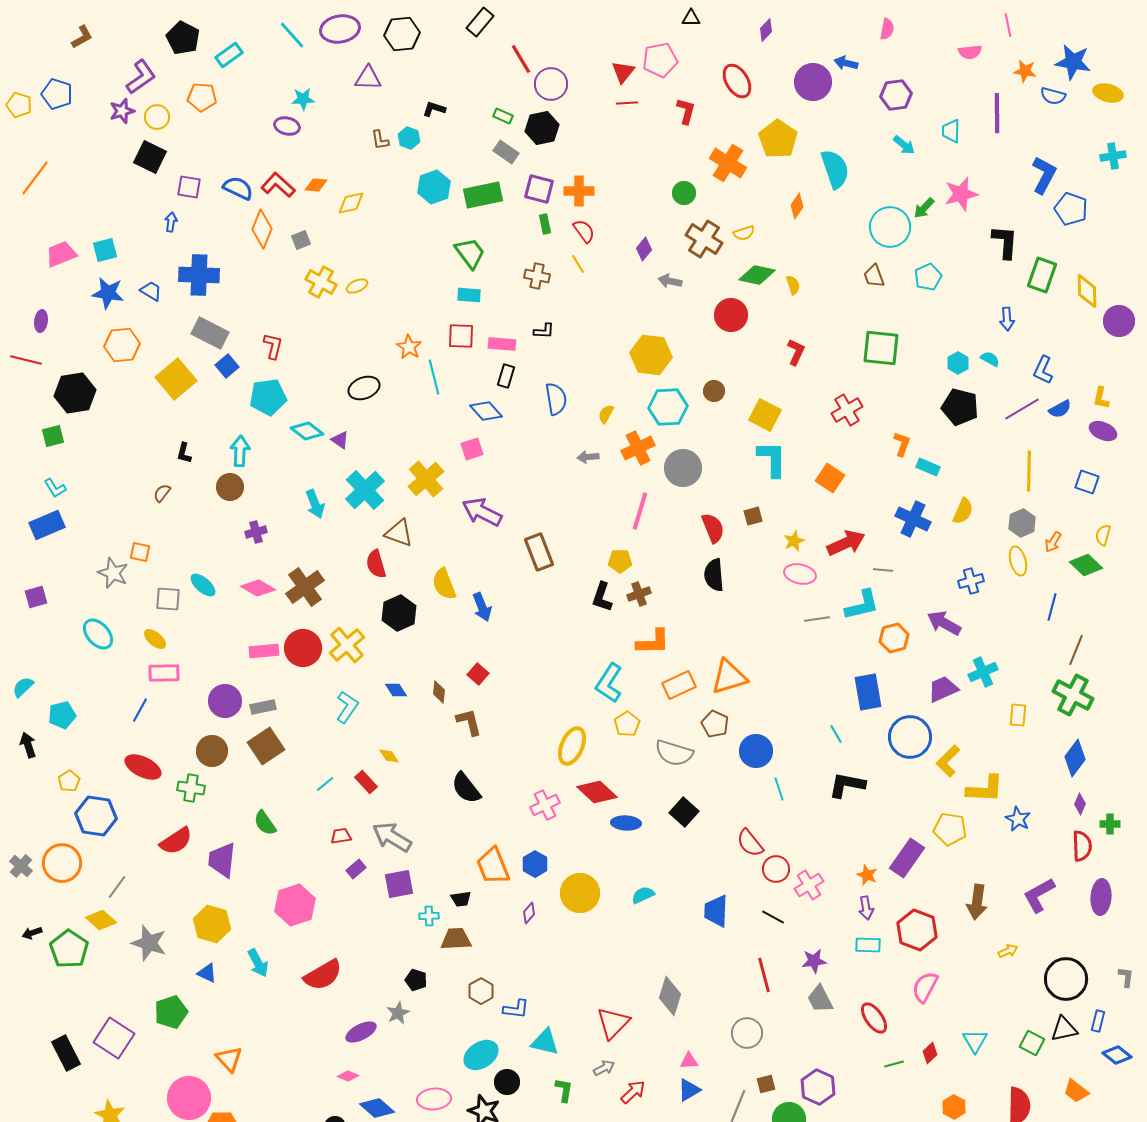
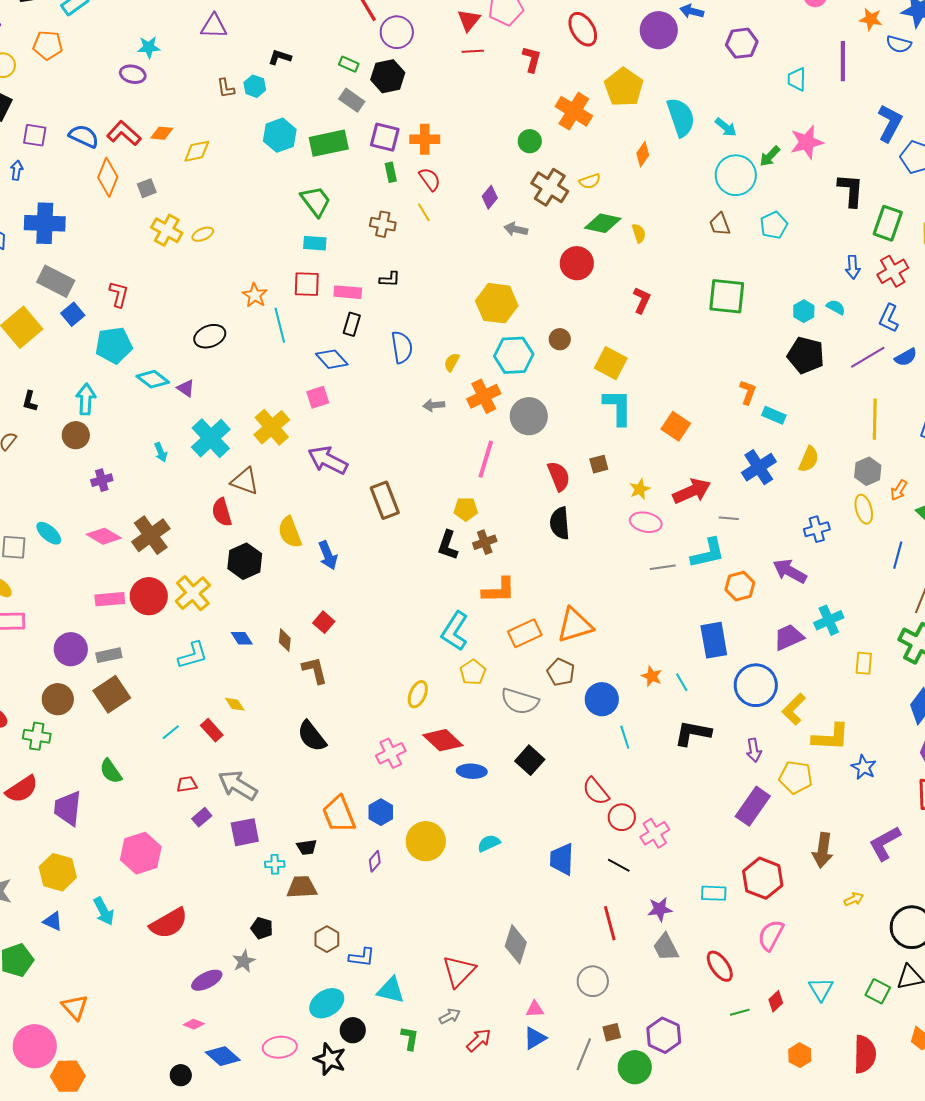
cyan arrow: (904, 145) -> (726, 127), moved
red cross: (847, 410) -> (893, 271), moved
cyan arrow: (315, 504) -> (161, 452), size x0.7
blue cross: (913, 519) -> (759, 467), turned 32
cyan L-shape: (347, 707) -> (193, 655), turned 40
yellow ellipse: (572, 746) -> (418, 694), size x0.7
orange star: (867, 875) -> (652, 676), moved
purple arrow: (866, 908) -> (754, 750), moved

